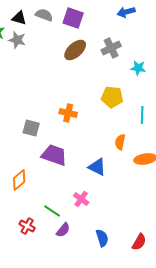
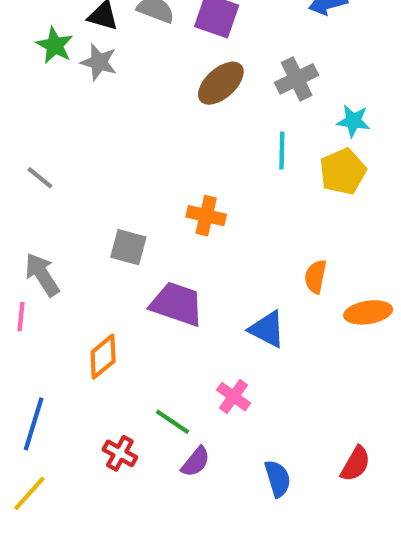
yellow pentagon: (112, 97) -> (343, 171), moved, turned -30
cyan line: (142, 115) -> (282, 150), moved
red semicircle: (139, 242) -> (355, 464), moved

